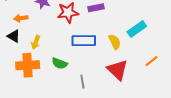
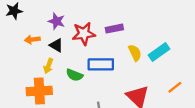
black triangle: (14, 36) -> (56, 45), moved
yellow semicircle: (115, 42) -> (135, 53), moved
green semicircle: (60, 63) -> (74, 75), moved

